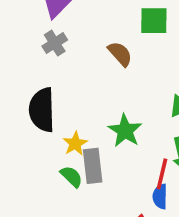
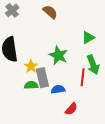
green semicircle: (71, 177) -> (31, 85), turned -40
blue semicircle: (160, 197) -> (58, 89), moved, turned 88

